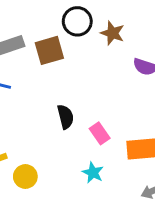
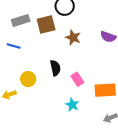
brown star: (112, 33) -> (73, 37), moved
yellow circle: (25, 177) -> (28, 79), moved

